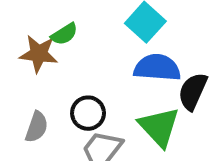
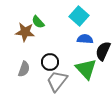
green semicircle: (64, 34) -> (38, 22), turned 80
blue semicircle: (157, 68) -> (85, 39), size x0.7

